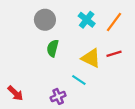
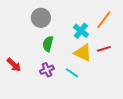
cyan cross: (87, 20) -> (81, 31), moved
red arrow: (15, 93) -> (14, 65), moved
purple cross: (58, 96) -> (47, 70), moved

